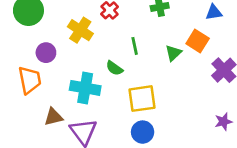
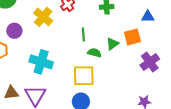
orange square: (198, 41) -> (132, 37), turned 36
green semicircle: (114, 68) -> (94, 53), moved, turned 152
brown triangle: (54, 117) -> (11, 93), moved

